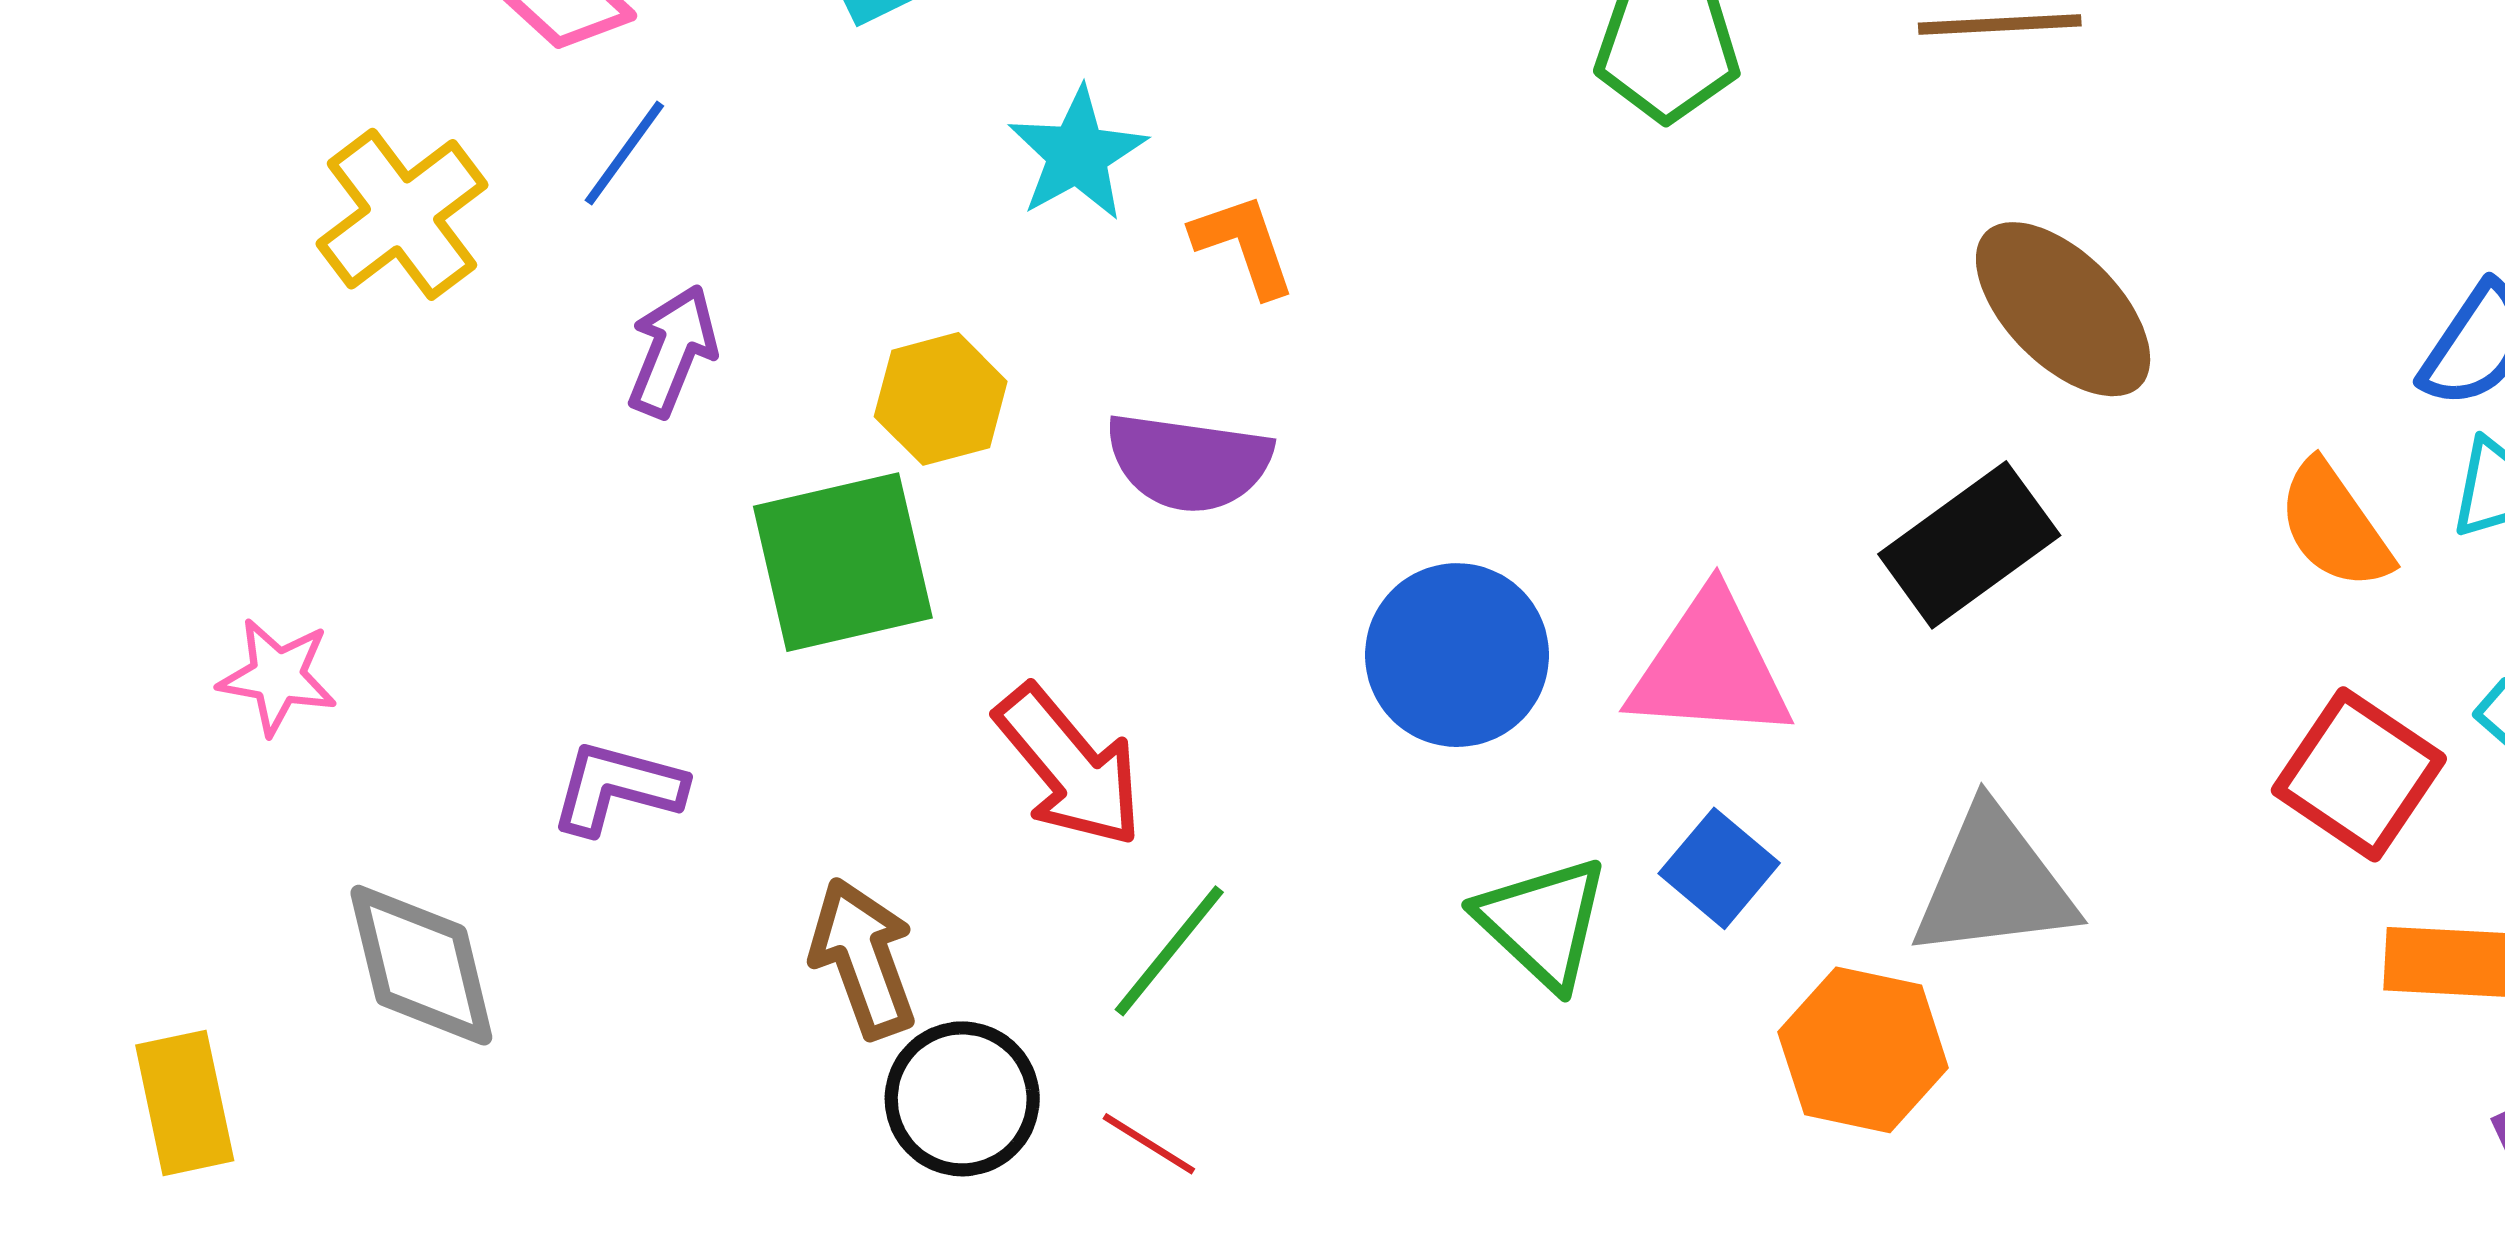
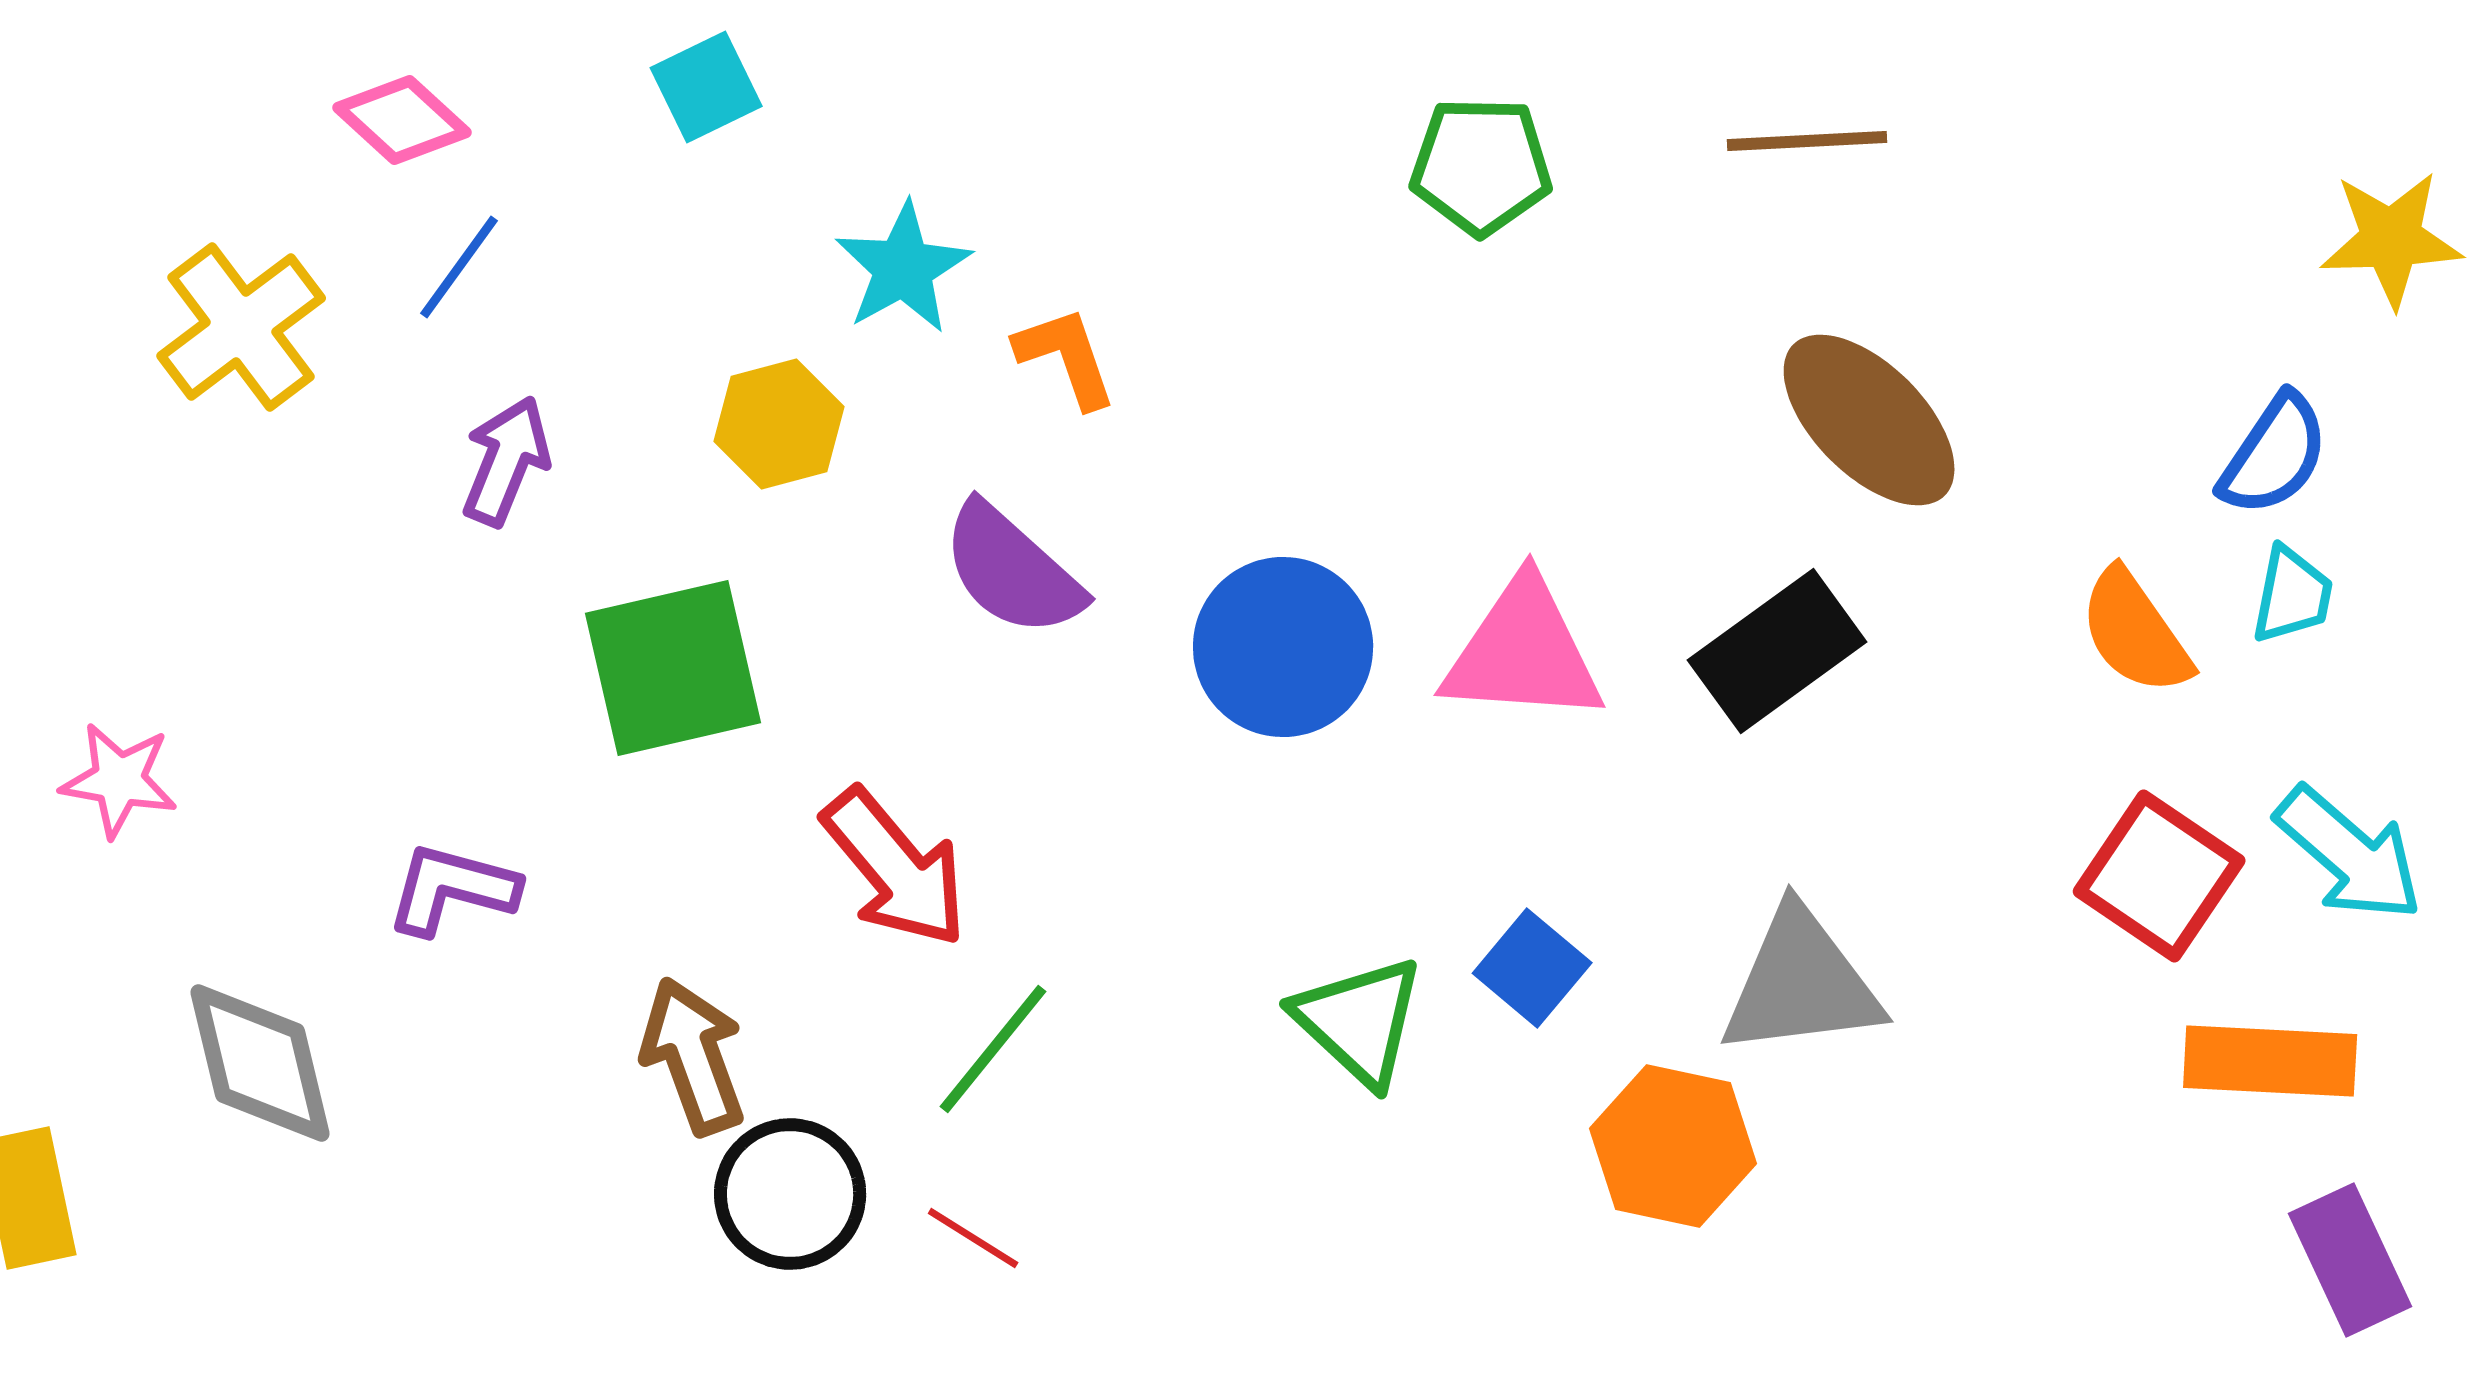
yellow hexagon: (941, 399) -> (779, 424), moved
purple semicircle: (1189, 462) -> (1012, 570), turned 34
blue circle: (1457, 655) -> (1283, 647), moved
pink triangle: (1710, 667) -> (1523, 652), moved

